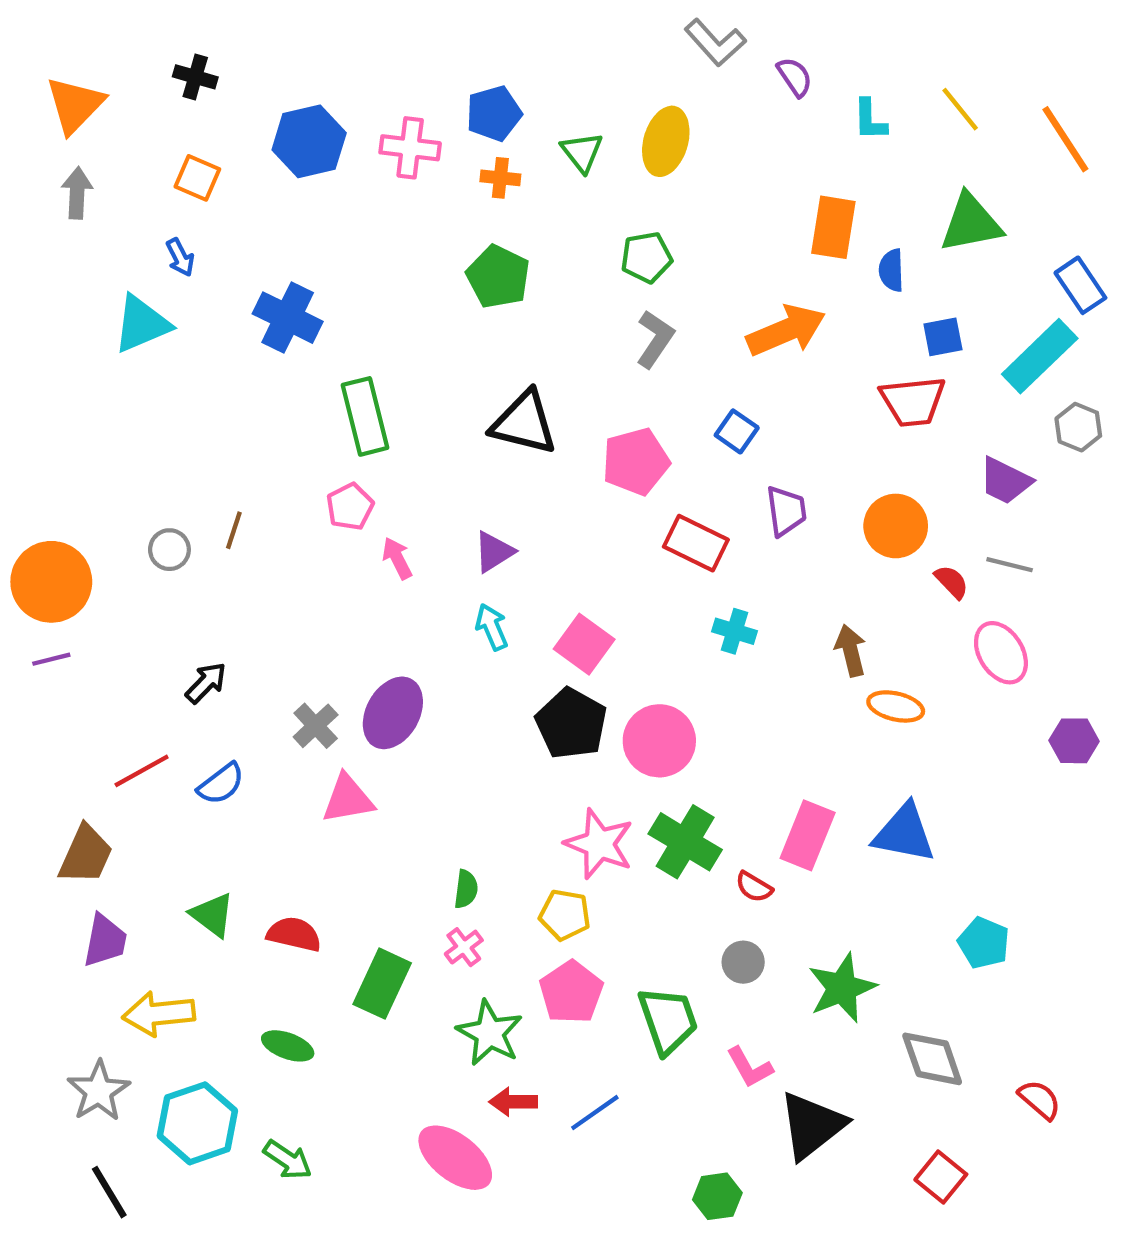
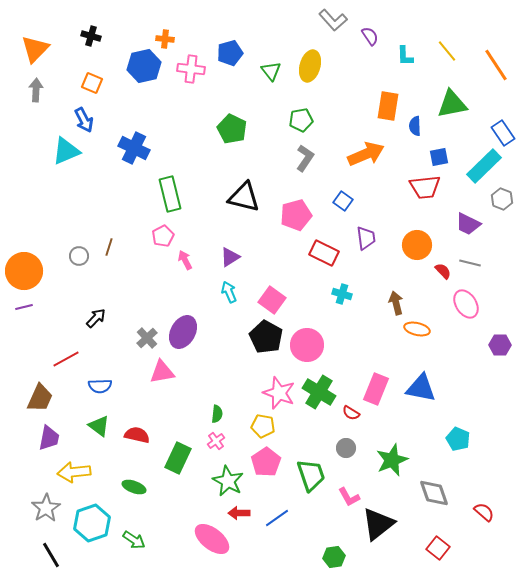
orange cross: (500, 178) -> (165, 39), moved
blue arrow: (180, 257) -> (84, 120), size x1.4
blue semicircle: (221, 784) -> (100, 386), moved, turned 35

